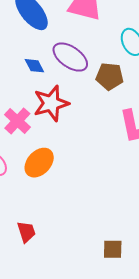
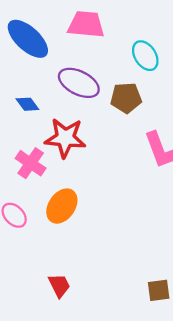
blue diamond: (34, 66) -> (27, 104), moved
red star: (51, 103) -> (65, 138), turned 30

